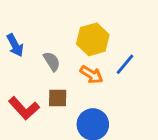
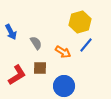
yellow hexagon: (93, 39) -> (80, 22), moved
red L-shape: (24, 108) -> (17, 75), turned -80

